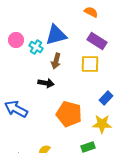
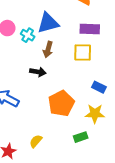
purple rectangle: (97, 41) -> (90, 29), turned -30
blue rectangle: (106, 98) -> (99, 87), turned 72
orange pentagon: (69, 114) -> (61, 103), turned 30

